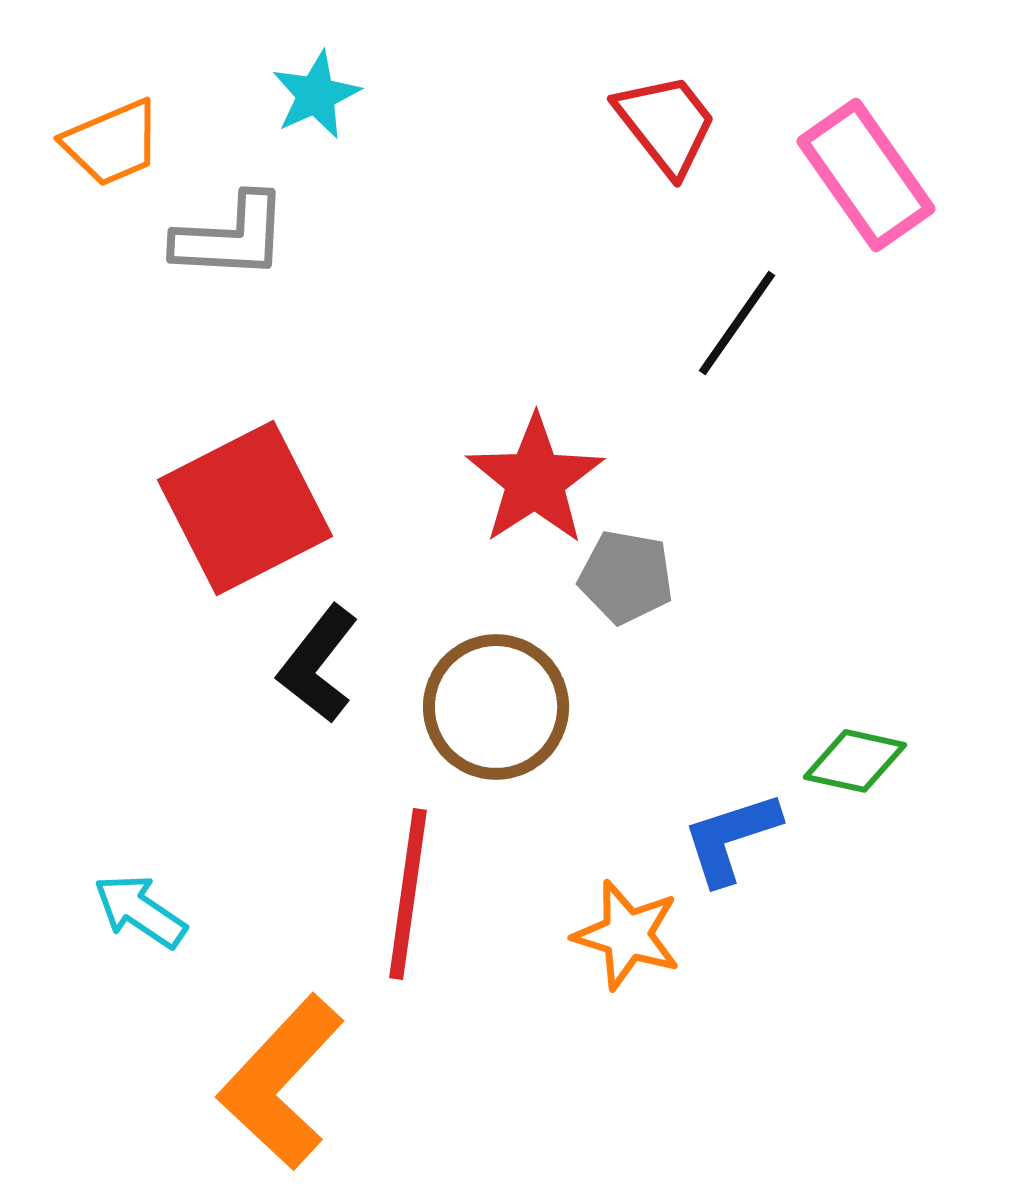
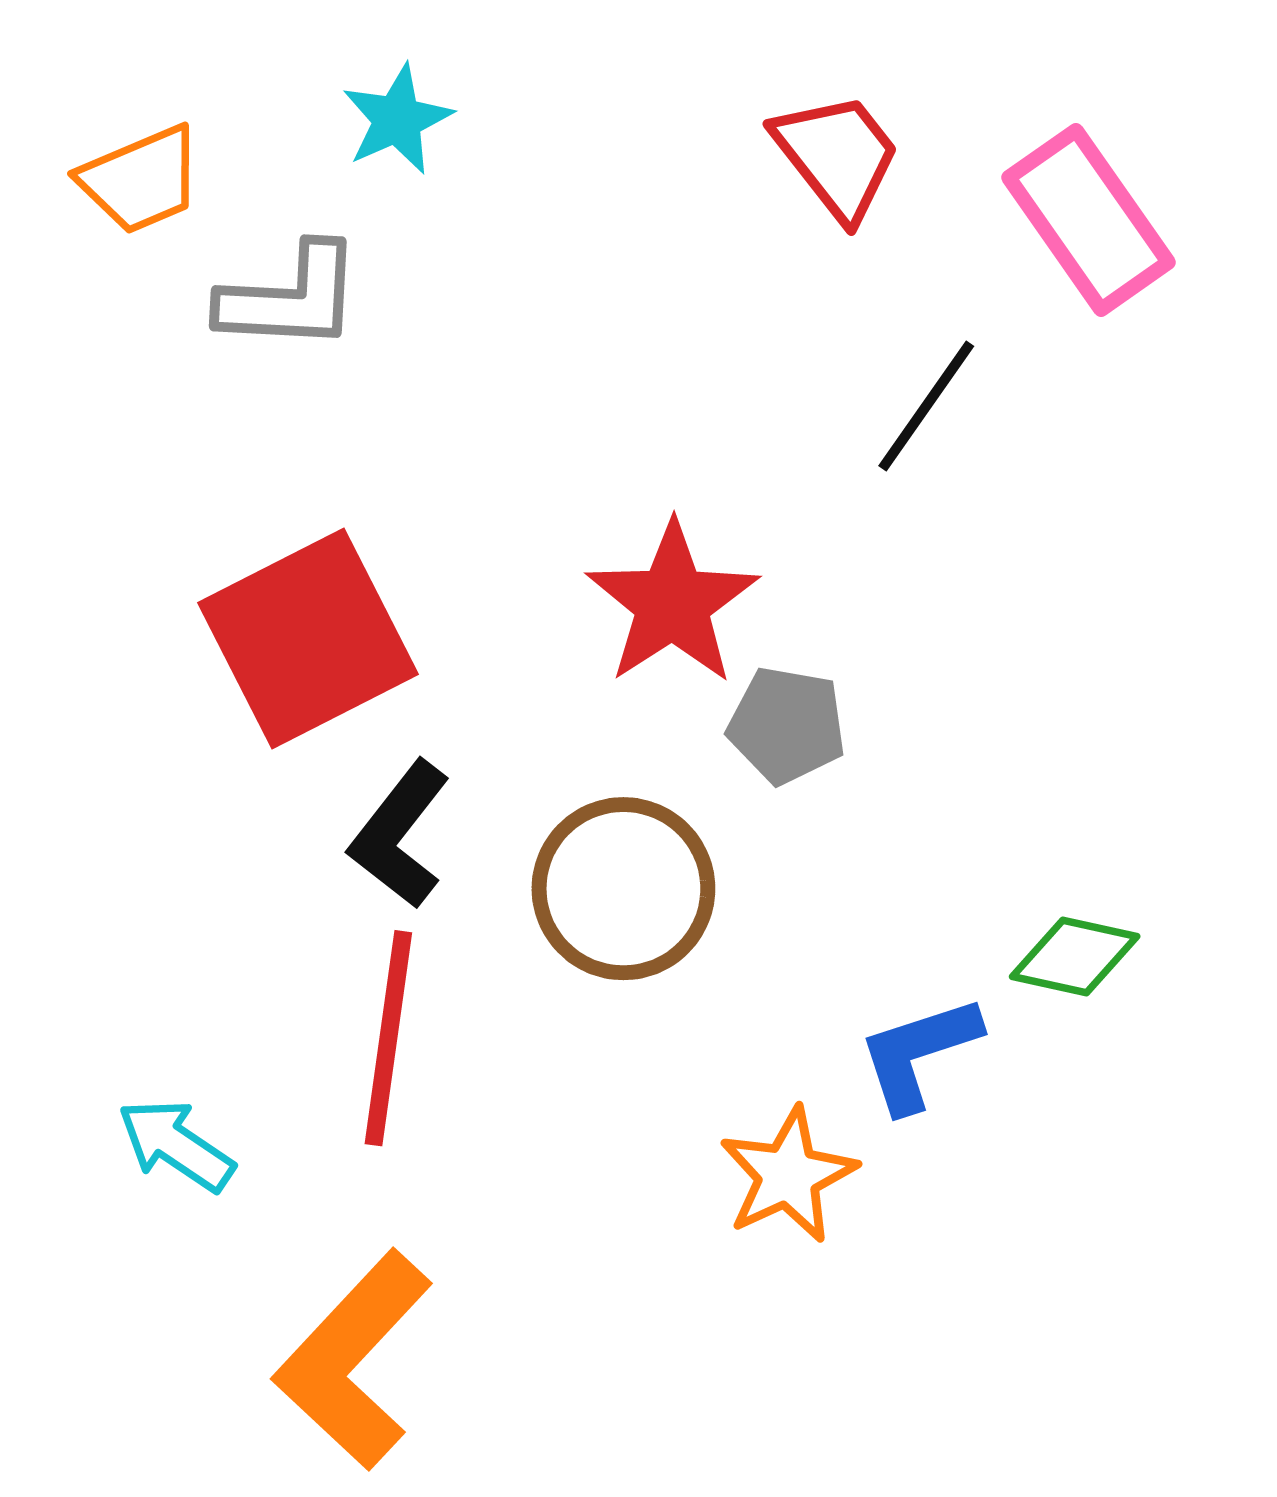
red line: (408, 894) -> (388, 1038), moved
orange star: (627, 935) -> (788, 1175), turned 30

